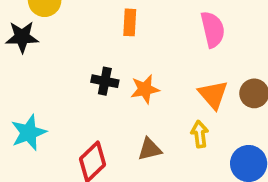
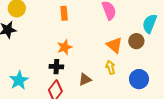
black cross: (105, 81) -> (56, 67), moved
orange star: (145, 89) -> (65, 47), moved

